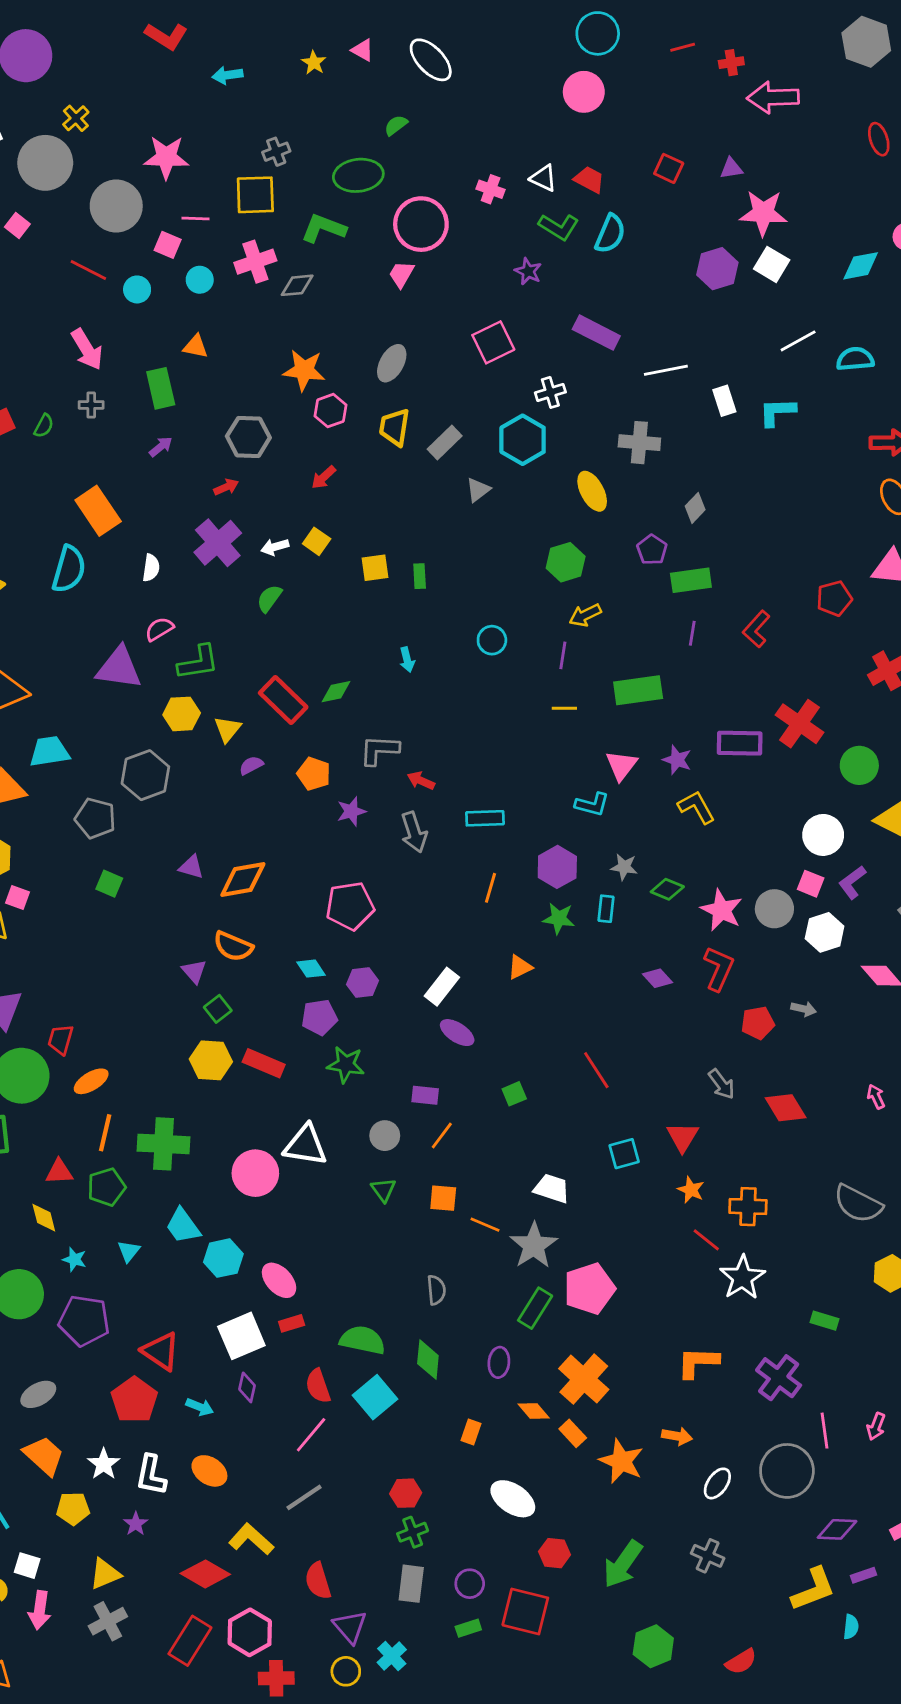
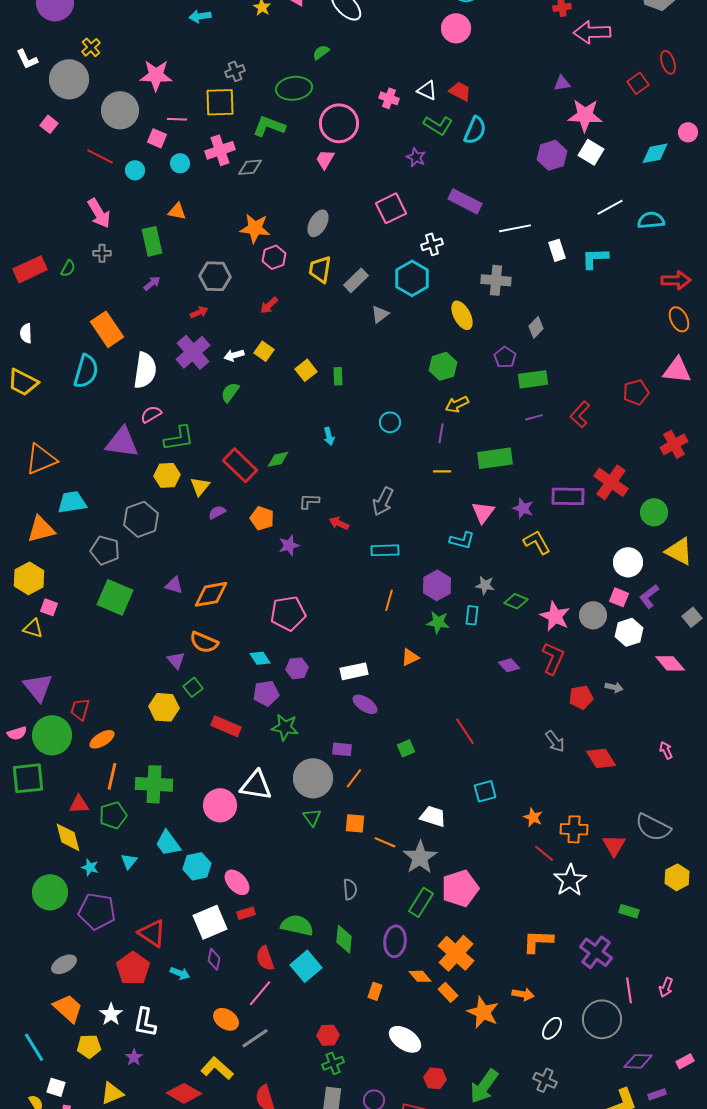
red square: (669, 168) -> (638, 83), moved, turned 30
white semicircle: (151, 568) -> (145, 370), size x1.8
yellow square: (375, 568) -> (306, 370), turned -30
purple line: (692, 633) -> (534, 417), turned 66
gray L-shape: (379, 750) -> (309, 501), size x0.7
gray arrow: (414, 832) -> (383, 501), moved, turned 44
green square: (109, 884) -> (115, 597), size x1.8
white rectangle: (442, 987) -> (354, 671), turned 40
yellow hexagon: (211, 1060) -> (164, 707), moved
gray circle: (385, 1136) -> (313, 778), size x1.8
red triangle: (683, 1137) -> (614, 845), moved
yellow diamond: (44, 1218) -> (68, 837), size x1.4
purple ellipse: (499, 1362) -> (395, 941), size x1.4
orange ellipse: (209, 1471) -> (226, 1019), moved

